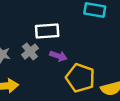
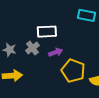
purple arrow: (58, 56) -> (56, 52), turned -40

